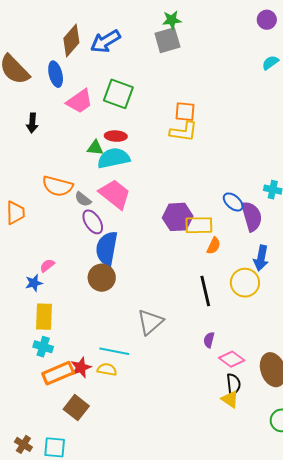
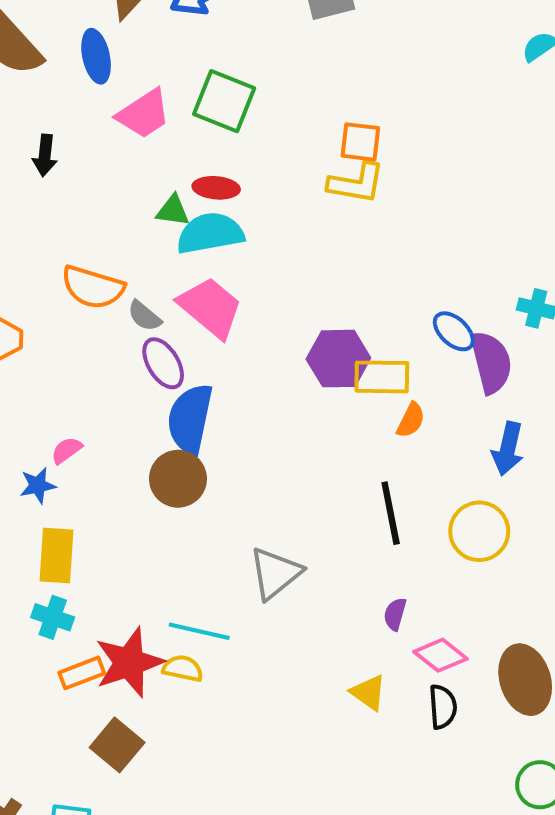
yellow circle: (245, 283) -> (479, 531), moved
red star: (81, 367) -> (129, 662), size x1.6
orange rectangle: (58, 373) -> (82, 673), size x0.7
yellow triangle: (230, 399) -> (368, 693), moved

